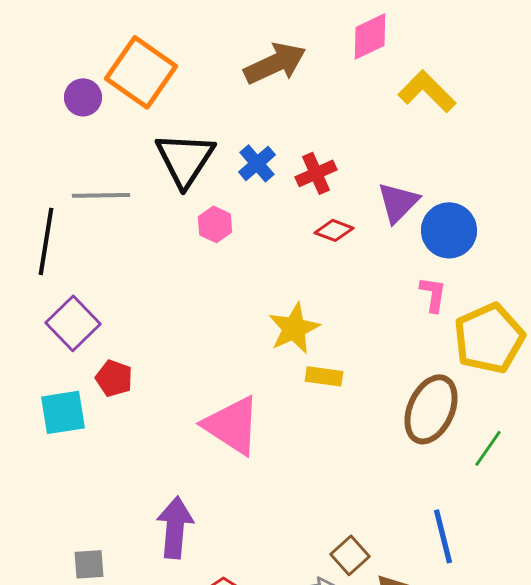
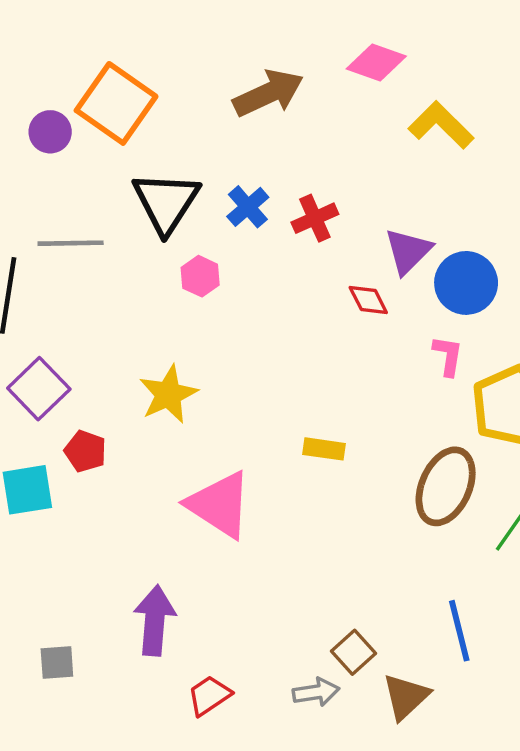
pink diamond: (370, 36) -> (376, 63), turned 45
red diamond: (334, 230) -> (368, 300), moved, turned 42
yellow star: (294, 328) -> (168, 394), moved

